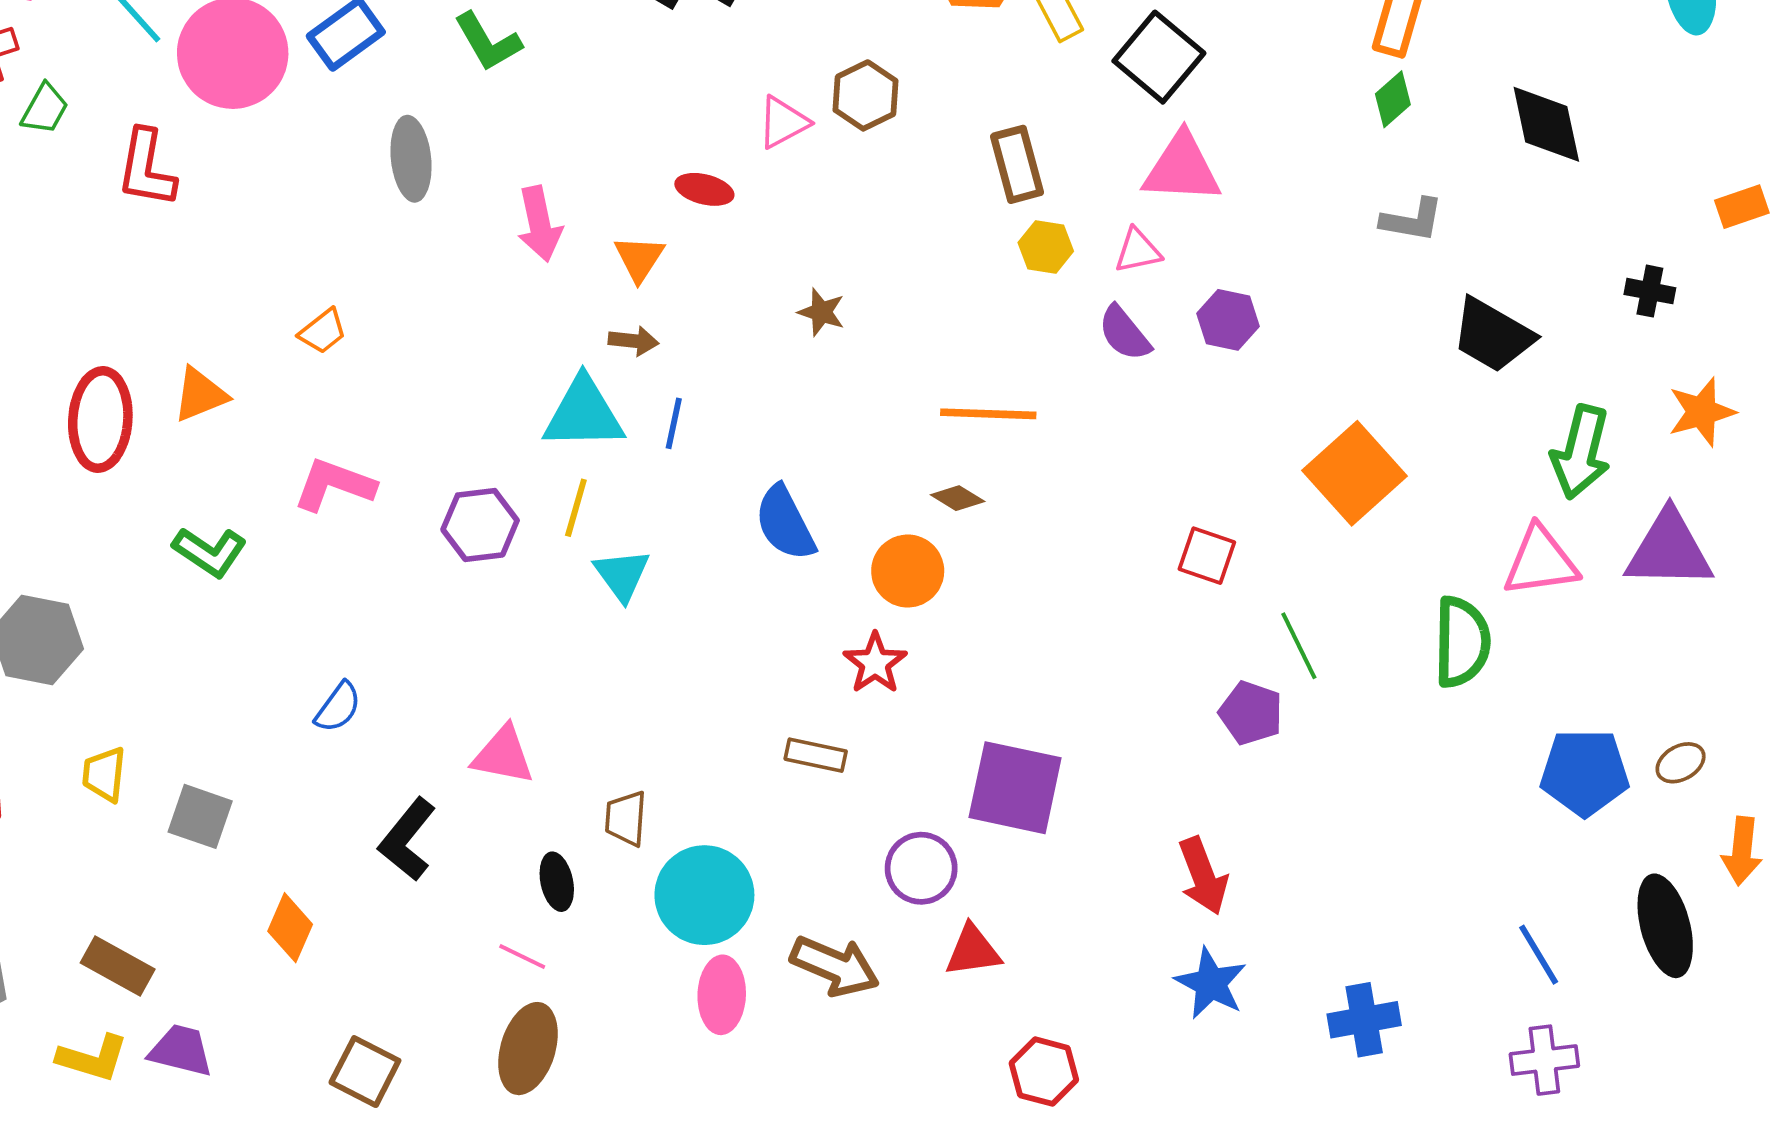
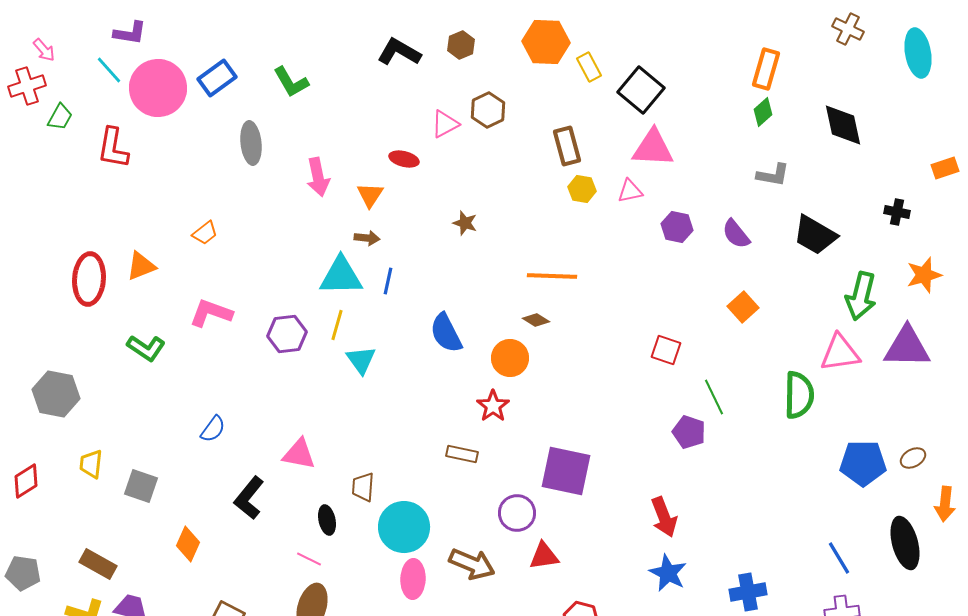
purple semicircle: (1124, 333) -> (736, 234), moved
orange square: (1355, 473) -> (743, 307), size x0.6

